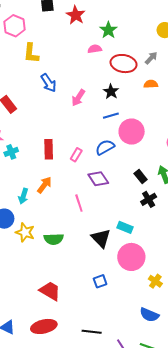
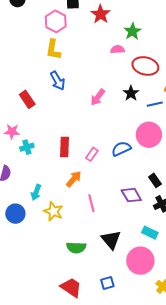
pink hexagon: (14, 26) -> (56, 21), moved
blue arrow: (49, 83) -> (58, 81), moved
blue line: (111, 116) -> (155, 104), moved
purple diamond: (98, 179) -> (131, 195), moved
orange arrow: (44, 185) -> (74, 179), moved
cyan rectangle: (125, 227) -> (150, 233), moved
yellow star: (25, 232) -> (53, 211), moved
green semicircle: (54, 239) -> (76, 248), moved
red trapezoid: (50, 291) -> (71, 287), moved

